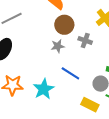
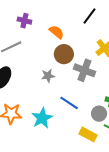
gray cross: (85, 41) -> (84, 70), size x1.5
gray star: (58, 46) -> (48, 76), moved

